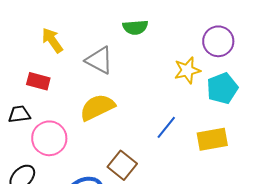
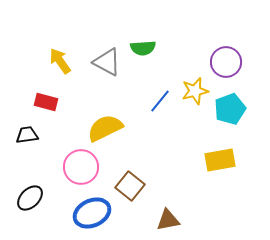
gray triangle: (99, 60) -> (107, 62), moved
blue line: (166, 127) -> (160, 101), moved
pink circle: (49, 138) -> (81, 167), moved

